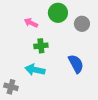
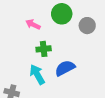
blue semicircle: (76, 64) -> (65, 68), moved, turned -90
cyan arrow: (35, 70) -> (37, 74), turned 48

